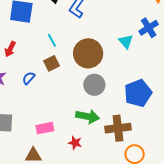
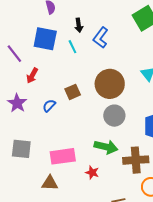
cyan line: (52, 40) -> (72, 47), moved
pink rectangle: (45, 128) -> (63, 156), size x1.4

